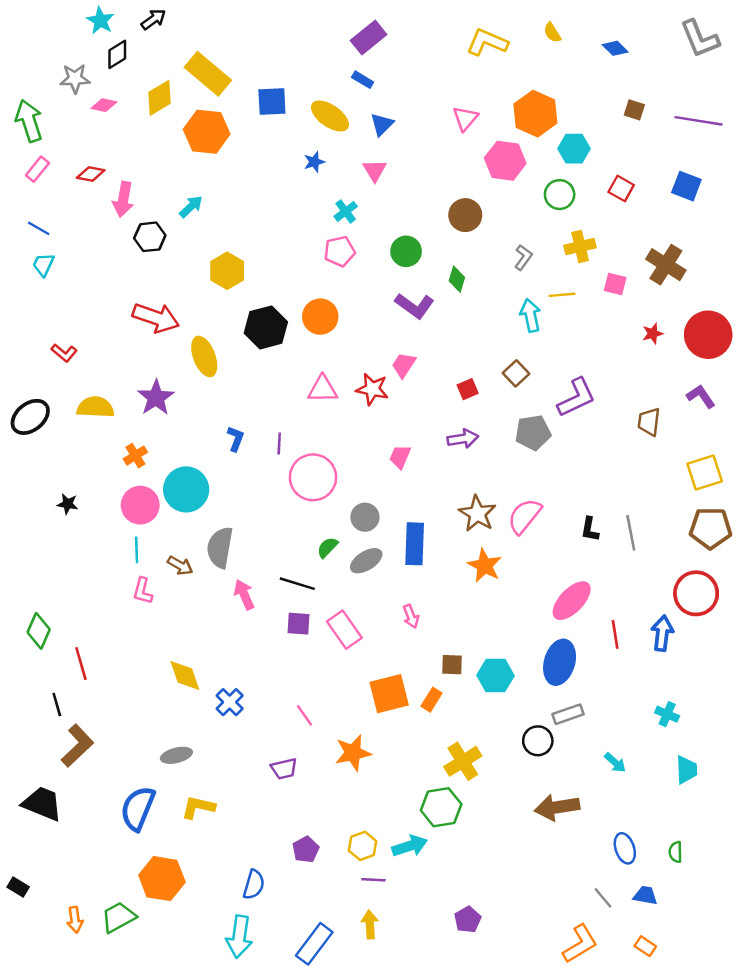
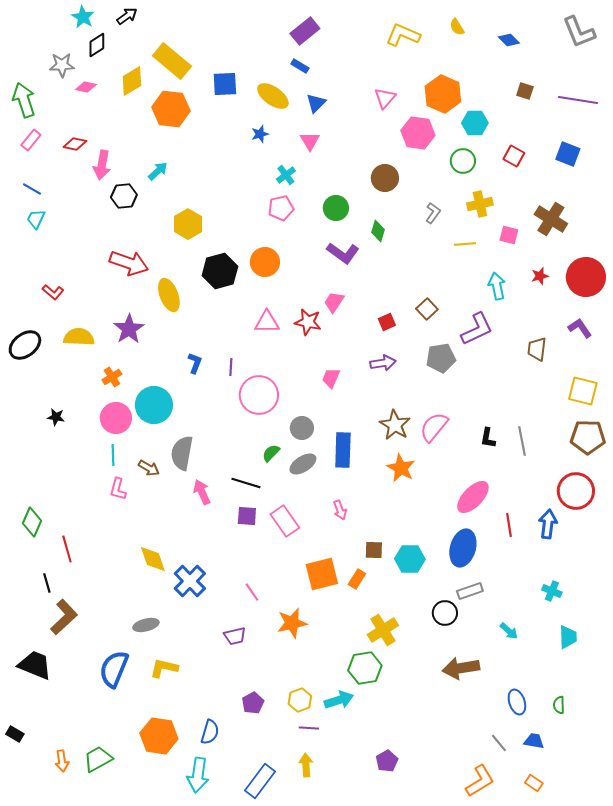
cyan arrow: (531, 315) -> (497, 286), moved
yellow square: (705, 472) -> (583, 391), turned 32
blue cross: (230, 702) -> (190, 581), size x1.4
orange hexagon: (162, 879) -> (159, 736), moved

